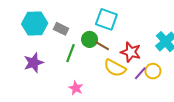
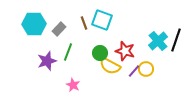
gray rectangle: (61, 29) -> (59, 29), turned -72
green circle: (90, 39) -> (100, 53), moved
brown line: (102, 46) -> (84, 23), moved, turned 40
purple star: (34, 63) -> (47, 61), moved

